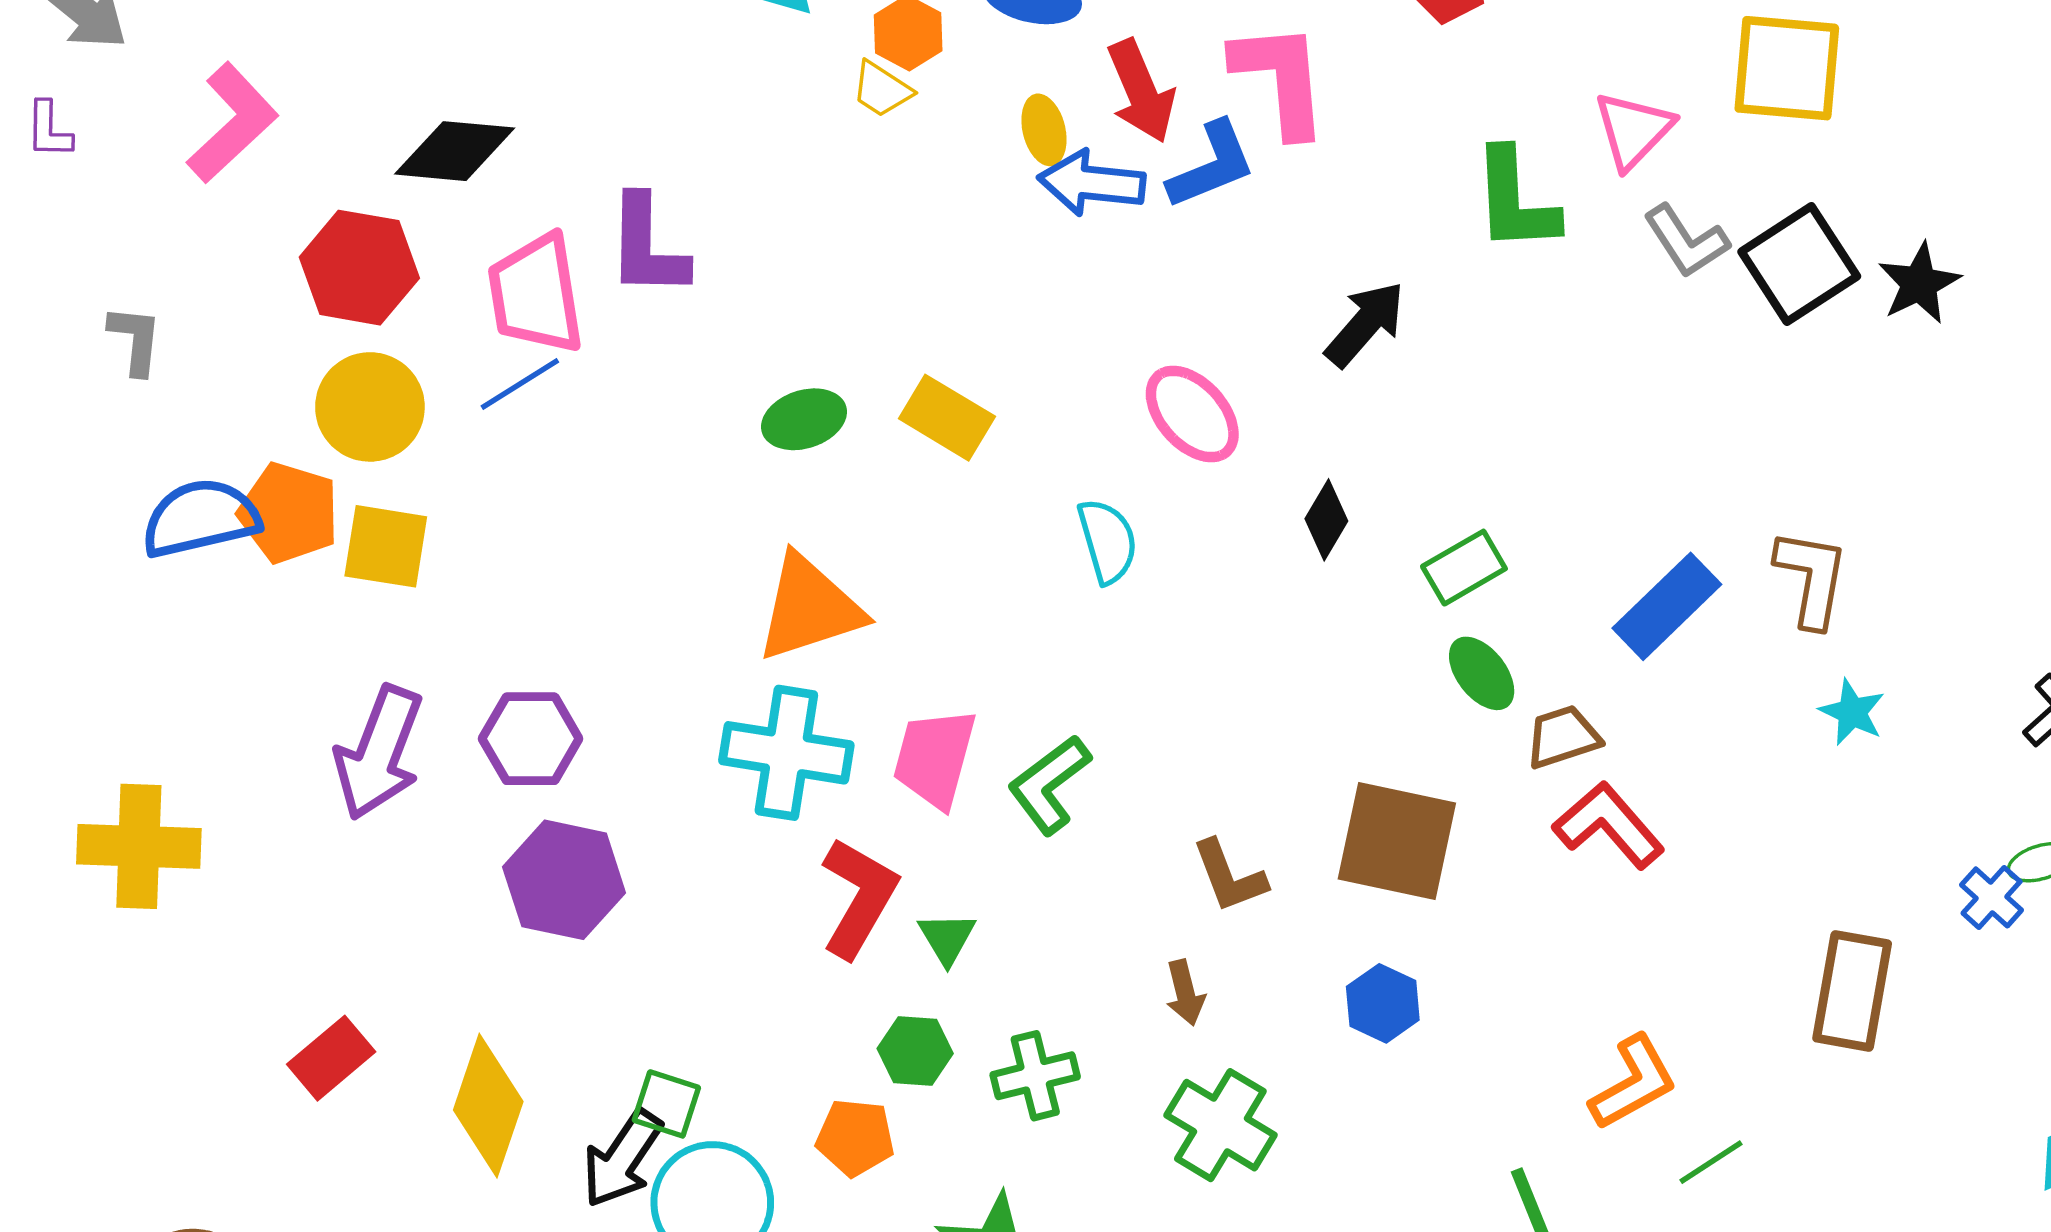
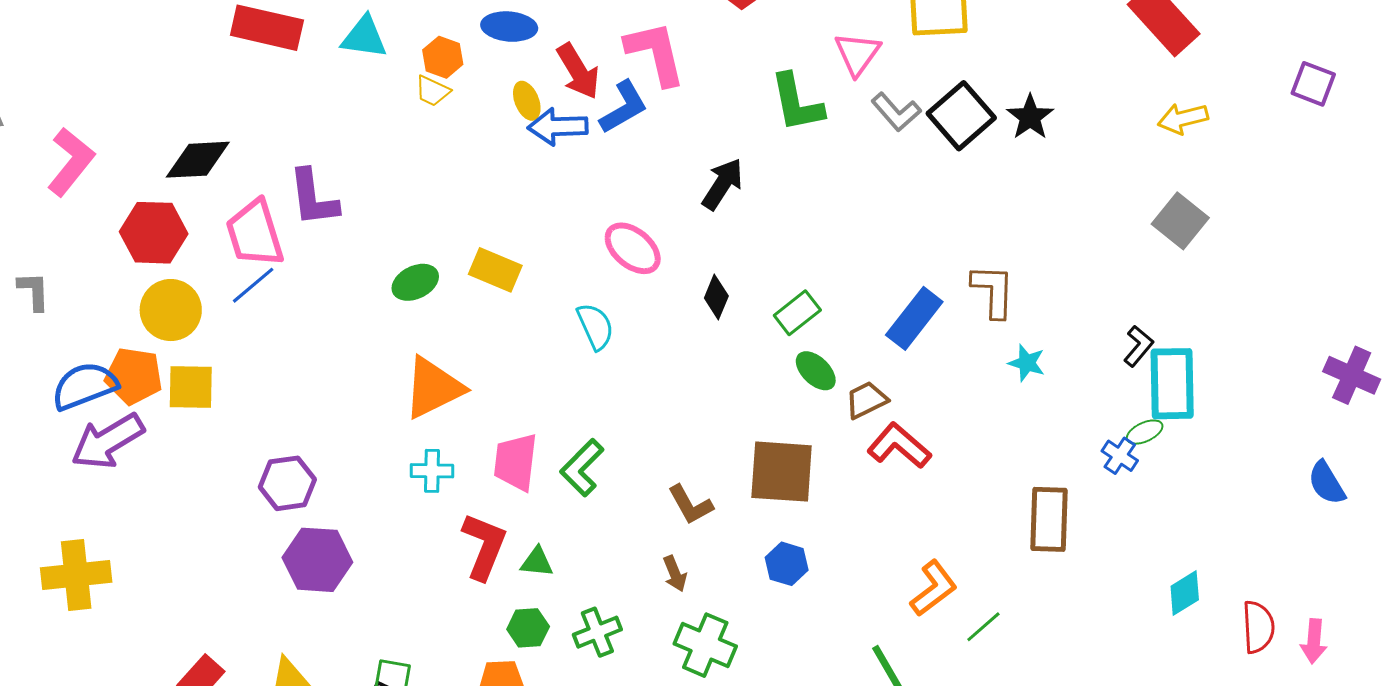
purple arrow: (379, 753) -> (108, 441), moved, turned 46
cyan cross: (786, 753) -> (432, 471), size x0.6
green triangle: (947, 938) -> (537, 562), turned -45

